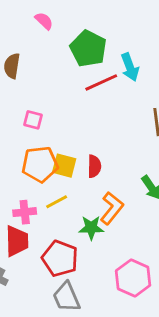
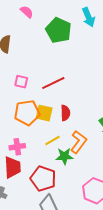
cyan arrow: (130, 67) -> (89, 17), moved
red line: (101, 82) -> (53, 83), moved
yellow line: (57, 202) -> (52, 140), moved

